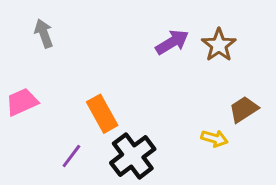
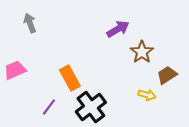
brown star: (219, 45) -> (142, 52), moved

